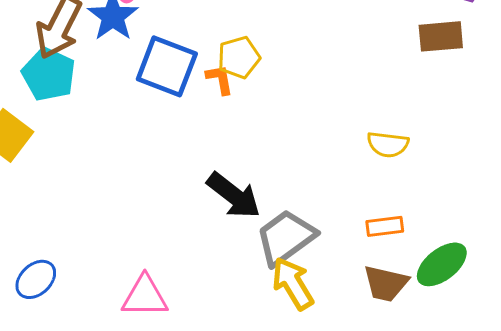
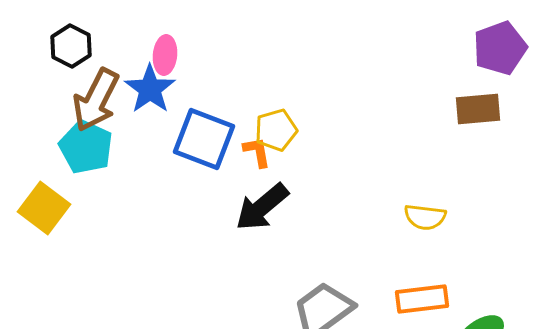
black arrow: (234, 195) -> (262, 207), moved, turned 102
orange rectangle: (385, 226) -> (422, 299), size x1.4

